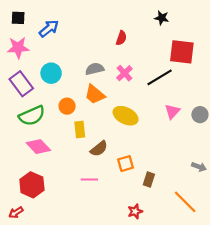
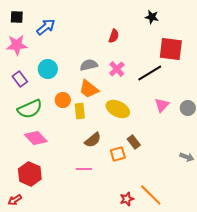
purple rectangle: (21, 84) -> (20, 79), size x0.7
yellow rectangle: (80, 130) -> (80, 111), moved
brown rectangle: (149, 180) -> (134, 142), moved, turned -56
orange line: (185, 202) -> (151, 195), moved

